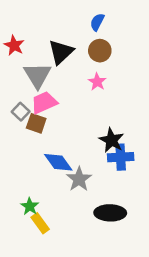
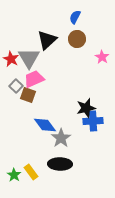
red star: (14, 45) -> (11, 59), moved
pink star: (97, 82) -> (102, 57), moved
black star: (111, 140) -> (86, 108), turned 30
green star: (30, 206) -> (14, 175), moved
black ellipse: (110, 213) -> (60, 164), moved

